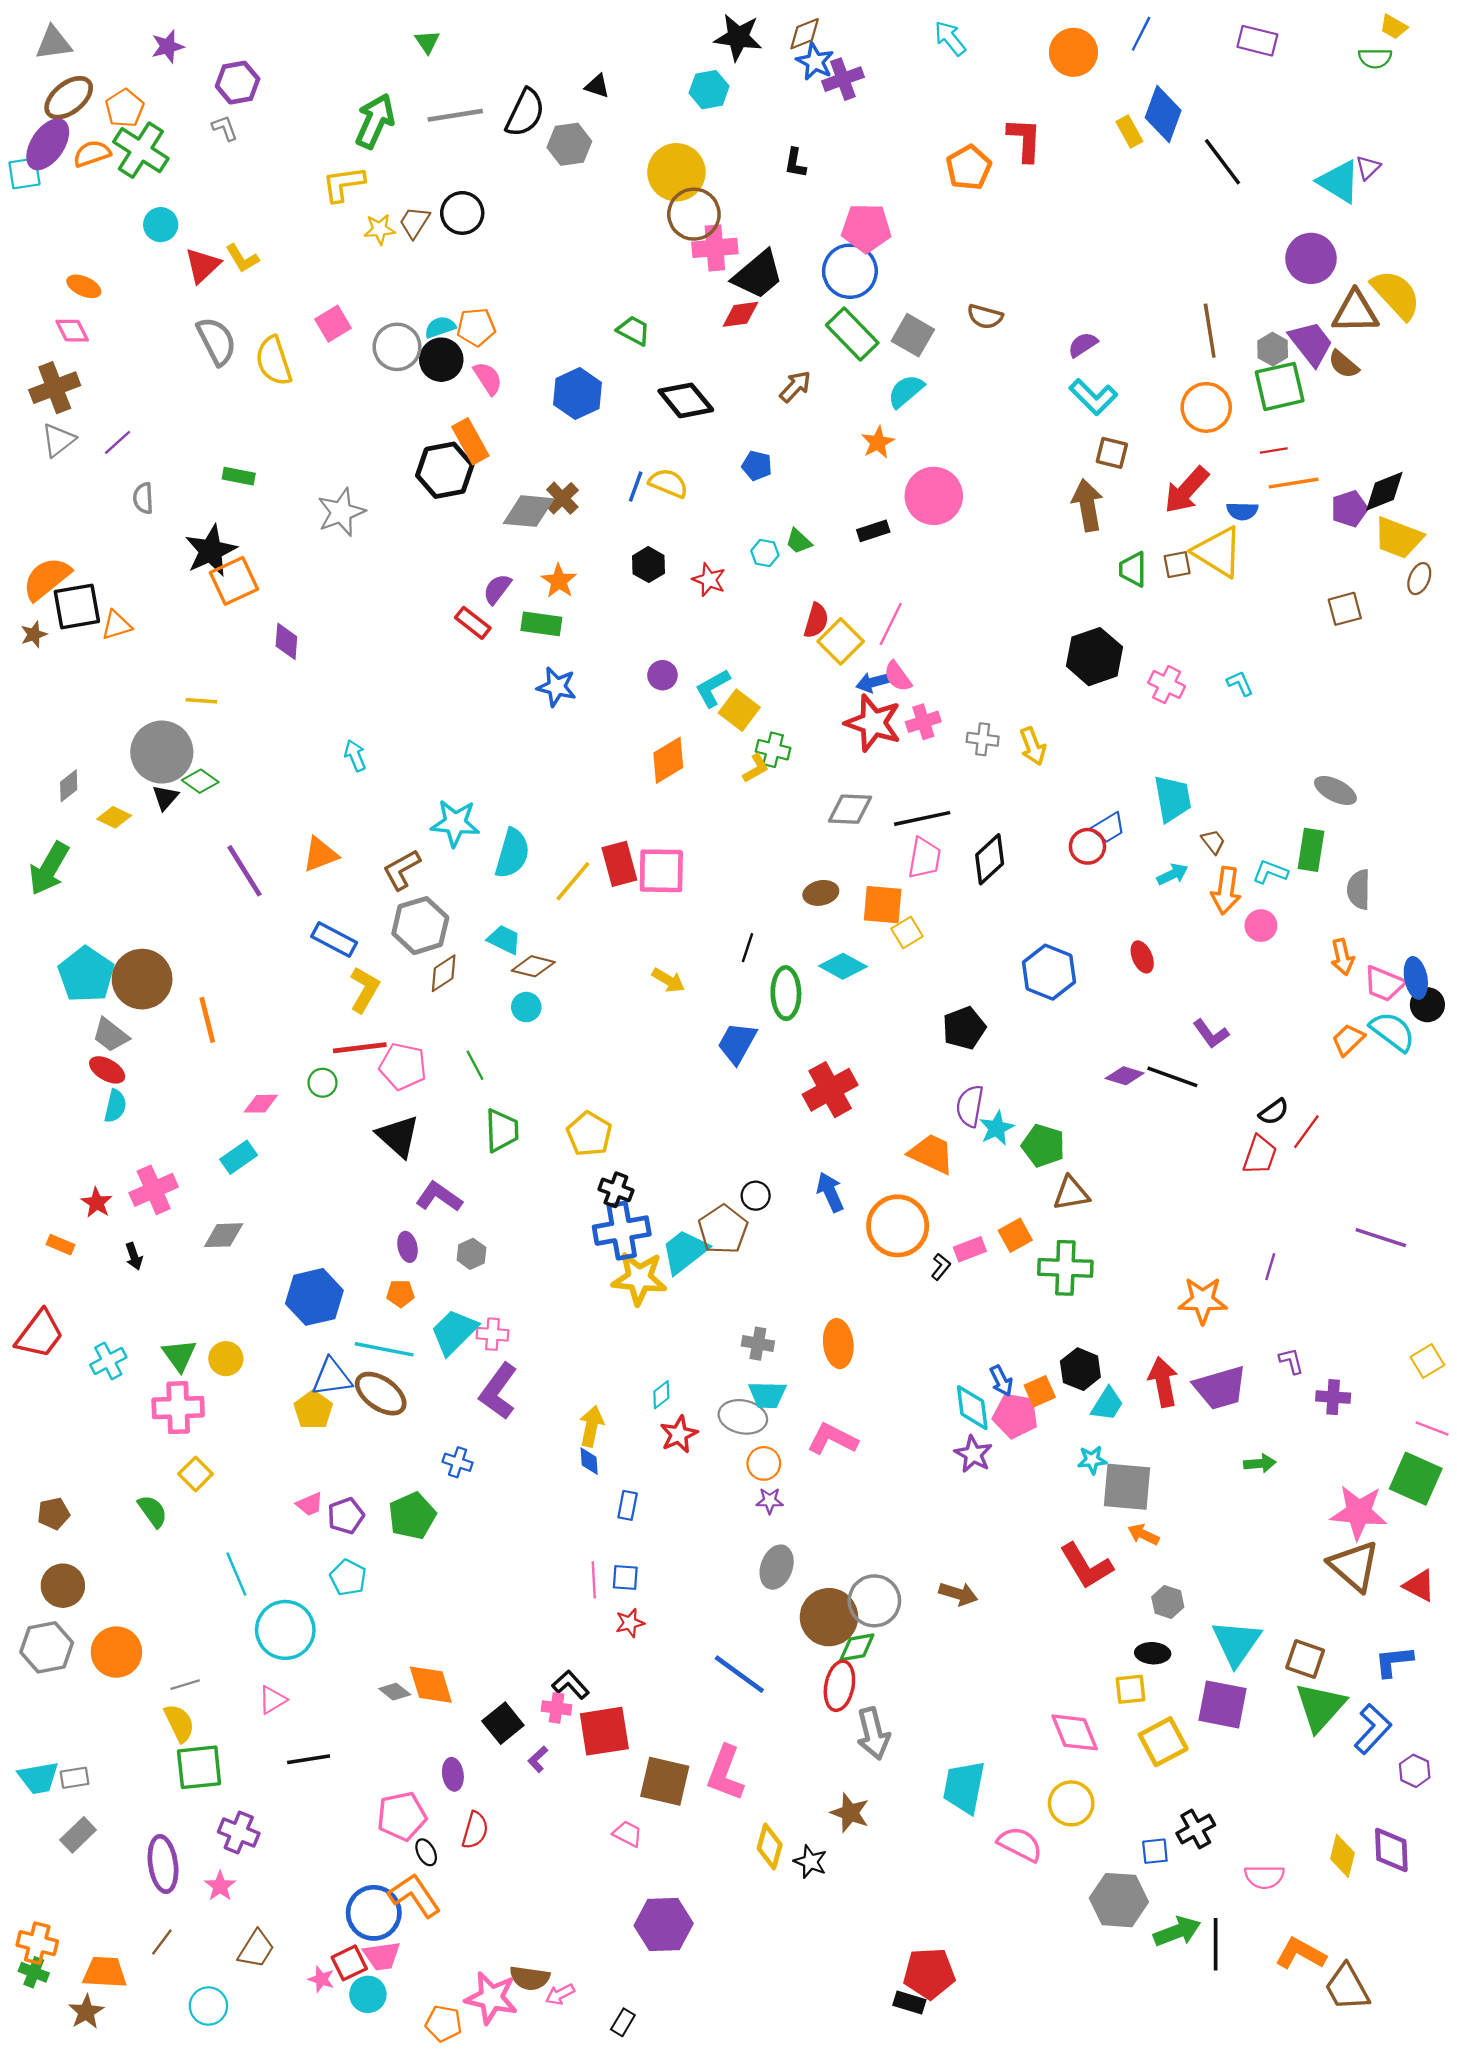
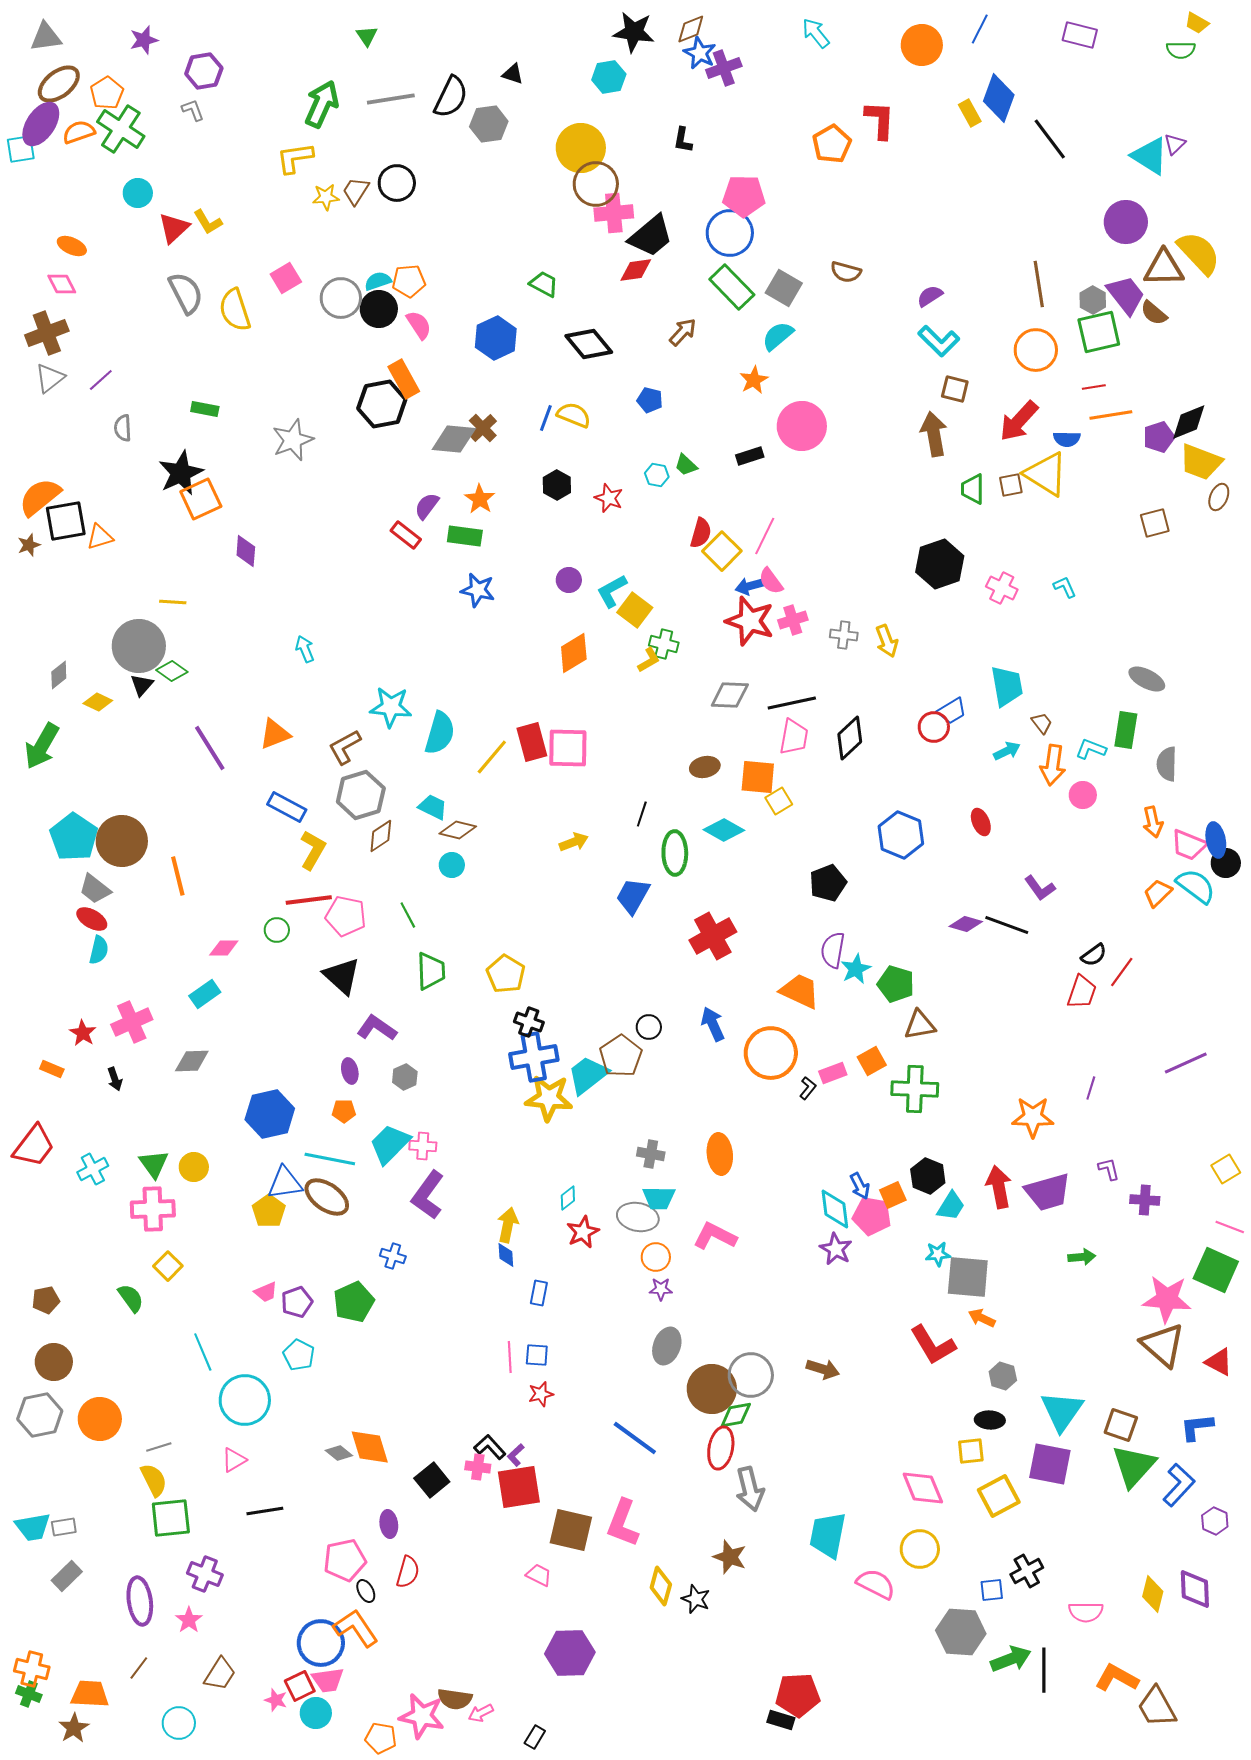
yellow arrow: (668, 980) -> (574, 842), turned -52
purple line: (1381, 1238) -> (1186, 1063), turned -42
purple L-shape: (538, 1759) -> (516, 1455), moved

